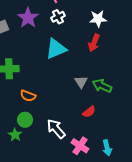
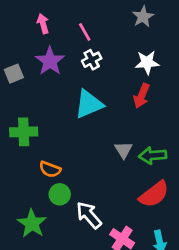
green arrow: (102, 86) -> (153, 155), turned -30
red semicircle: (89, 112) -> (154, 194), moved, size x1.6
green circle: (25, 120) -> (60, 194), moved
green star: (15, 135) -> (32, 223), size x1.5

